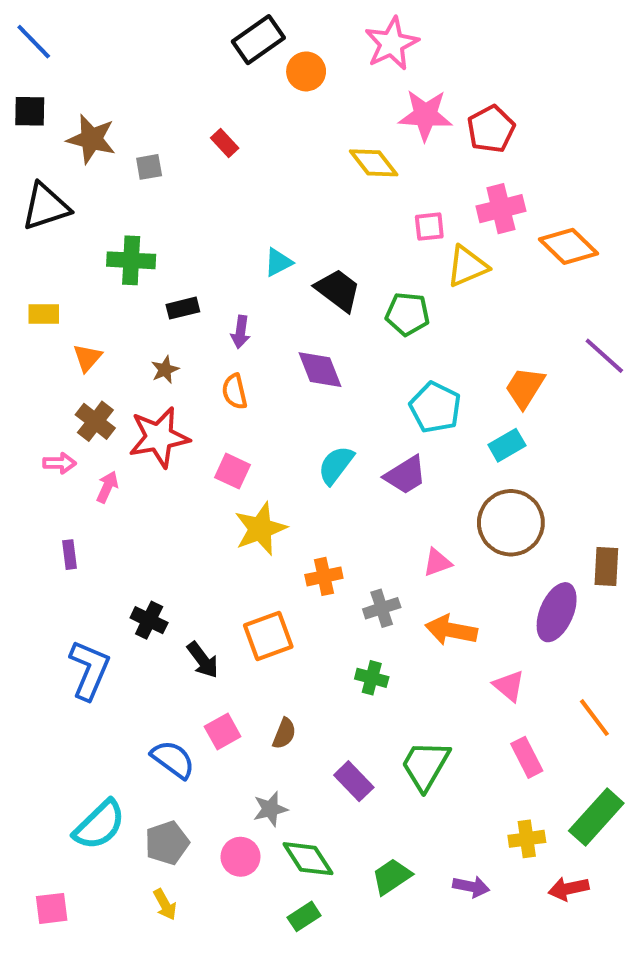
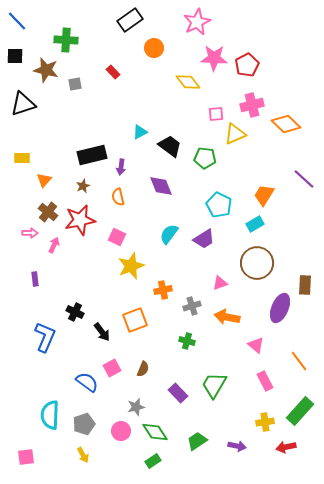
orange circle: (306, 71) -> (154, 48), moved
green cross: (131, 260) -> (66, 40), moved
black rectangle: (183, 308) -> (92, 155), size x1.8
cyan semicircle: (99, 825) -> (50, 415), turned 136

